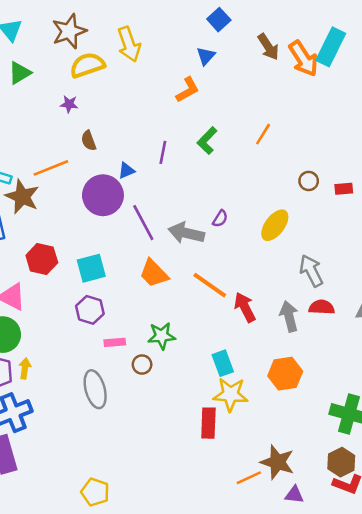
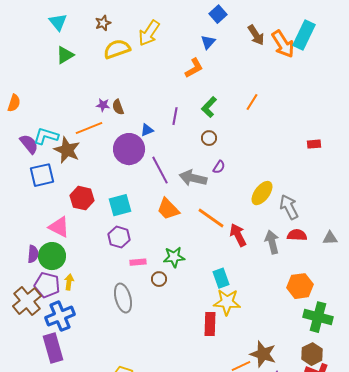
brown star: (69, 31) -> (103, 23), size x0.6
yellow arrow: (129, 44) -> (149, 33), turned 52
purple star: (69, 104) -> (103, 105), moved
brown circle: (309, 181) -> (209, 138), moved
yellow ellipse: (275, 225) -> (262, 193), moved
orange hexagon: (285, 374) -> (300, 286), moved

